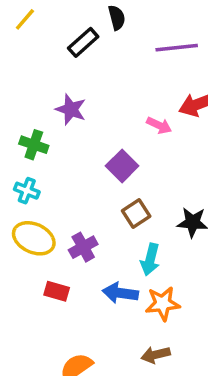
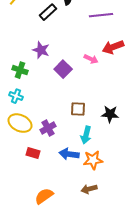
purple square: (122, 166) -> (63, 69), moved
brown square: (136, 214) -> (78, 109), turned 35

